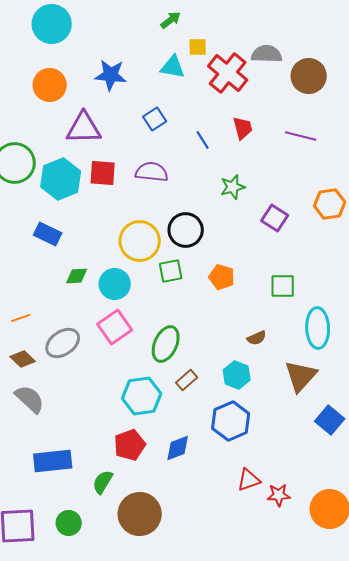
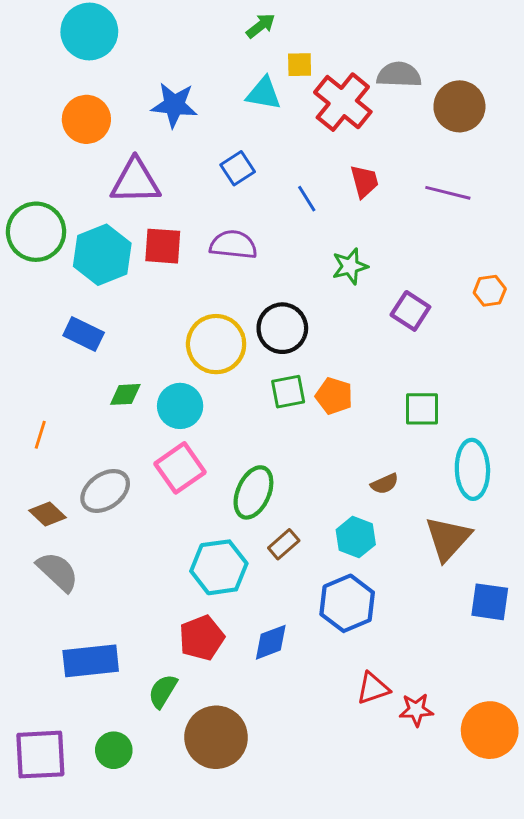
orange hexagon: (330, 204) -> (490, 291), size x0.7
green square: (171, 271) -> (288, 392), moved
orange line: (21, 318) -> (40, 435), moved, turned -54
blue square: (330, 420) -> (490, 602), turned -32

